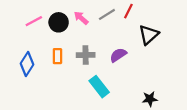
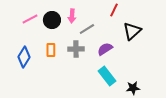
gray line: (107, 14) -> (87, 29), moved
pink arrow: (81, 18) -> (72, 16), turned -128
cyan rectangle: (99, 87) -> (107, 76), moved

